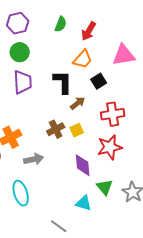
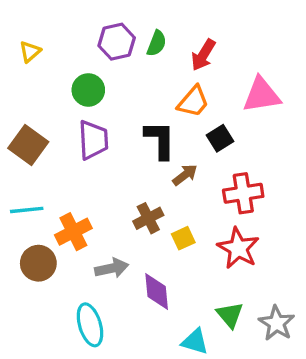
purple hexagon: (18, 23) -> (117, 42), moved
yellow square: (77, 130) -> (183, 238), moved
red star: (110, 147) -> (238, 248), turned -30
purple diamond: (83, 165) -> (157, 292), moved

